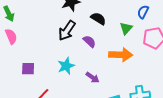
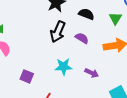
cyan star: (66, 66) -> (64, 67), turned 30
purple square: (28, 69) -> (27, 76), turned 32

